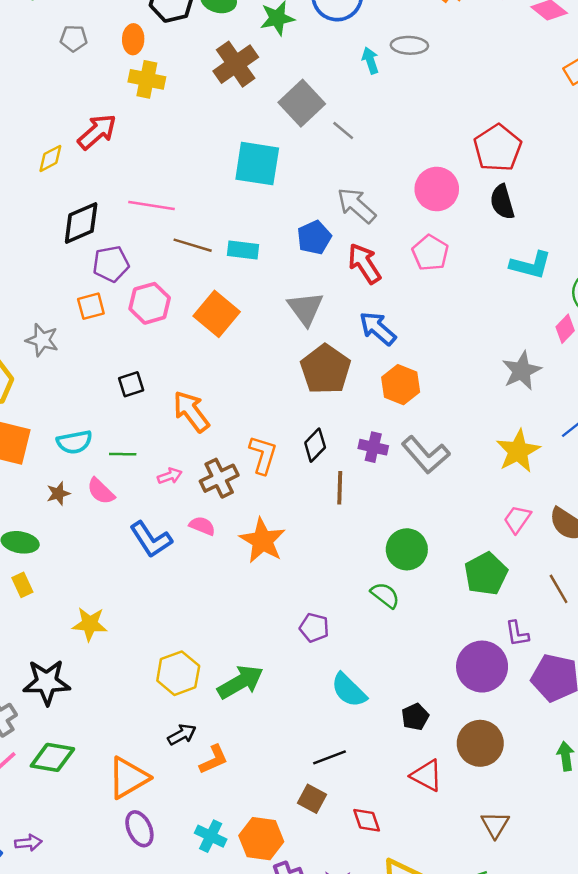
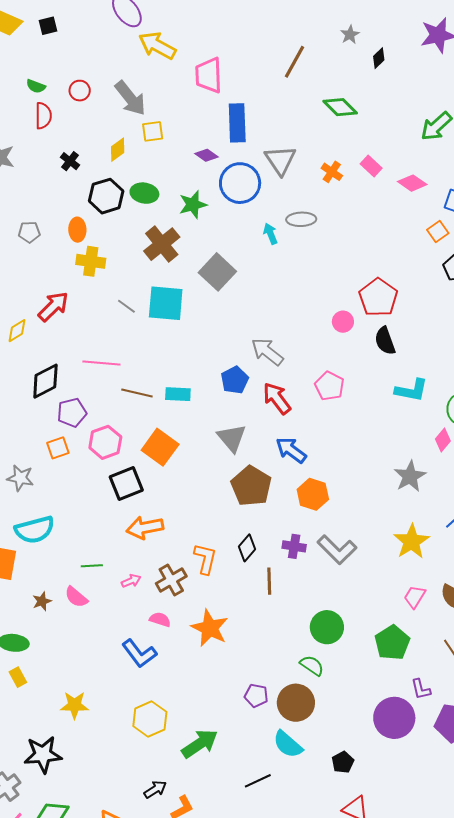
gray line: (343, 130) -> (126, 306), moved
cyan square: (257, 164) -> (166, 303), moved
pink circle: (437, 189) -> (343, 322), moved, size x0.6
black square: (131, 384) -> (126, 484), moved, size x1.6
orange arrow: (191, 411) -> (145, 528), turned -60
cyan semicircle: (74, 442) -> (35, 530), moved, size x1.4
blue L-shape: (151, 539) -> (139, 653), moved
yellow hexagon: (178, 673) -> (150, 719), moved
brown circle: (480, 743) -> (296, 703), moved
black line: (329, 757) -> (258, 781), moved

